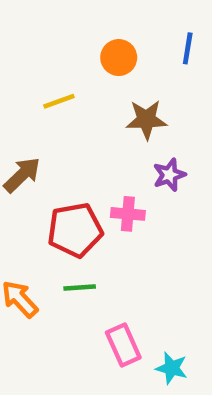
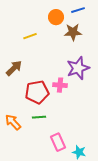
blue line: (188, 48) -> (78, 10), moved, turned 64
brown star: (146, 120) -> (73, 32), moved
purple star: (169, 175) -> (78, 68), size x1.6

